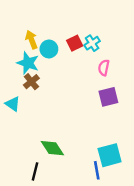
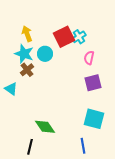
red square: (75, 43) -> (64, 37), size x1.5
cyan circle: (49, 49) -> (45, 54), moved
cyan square: (110, 155) -> (94, 119), moved, turned 30

